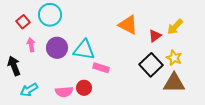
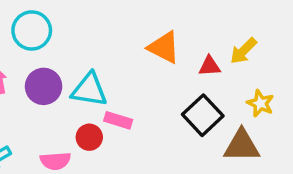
red triangle: (155, 36) -> (210, 66), turned 32
yellow star: (174, 58) -> (260, 103), moved
red circle: (84, 88) -> (89, 137), moved

